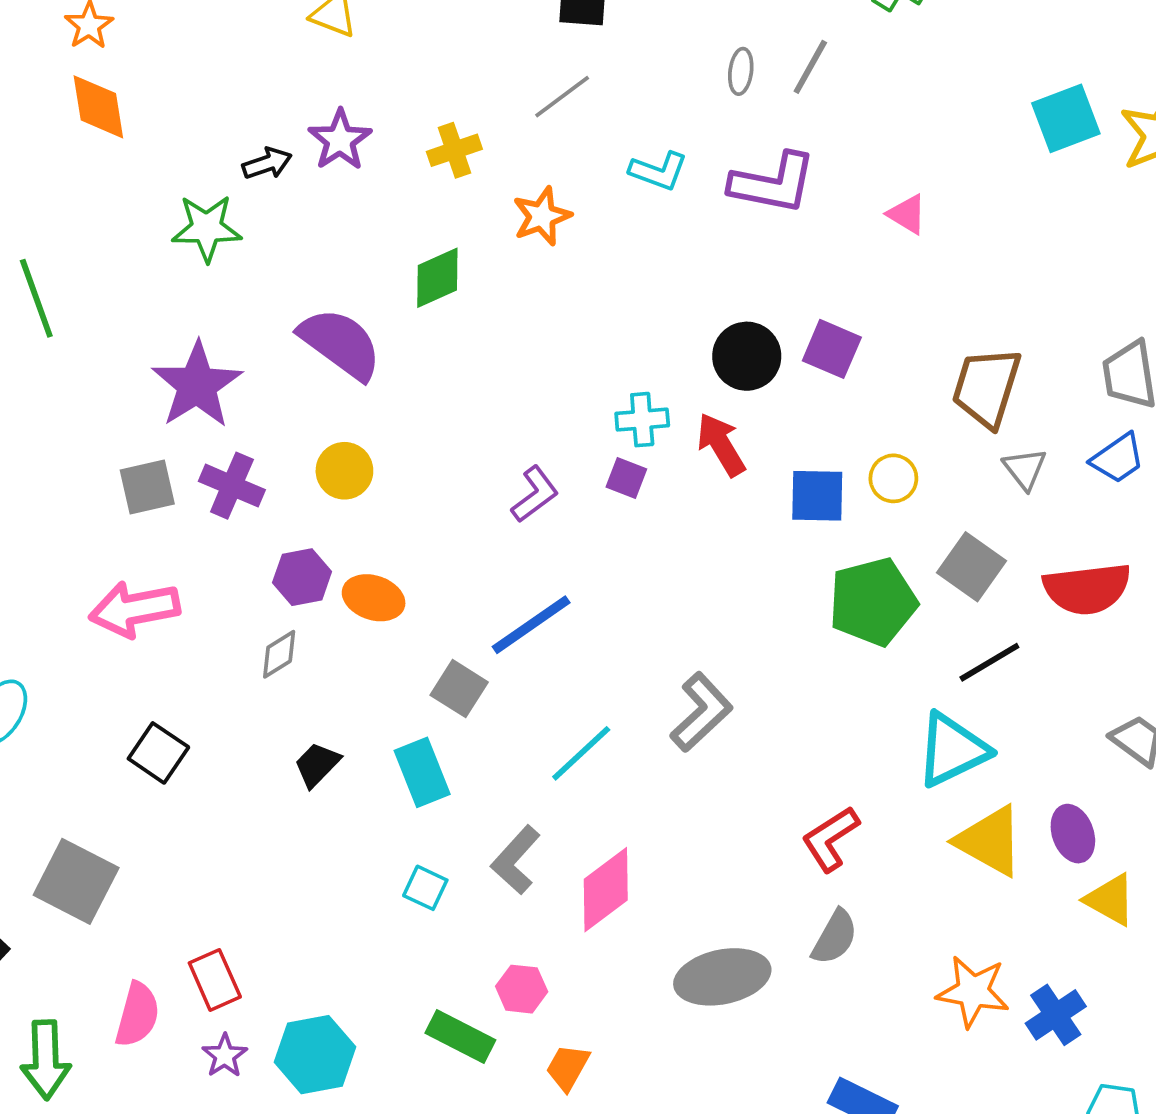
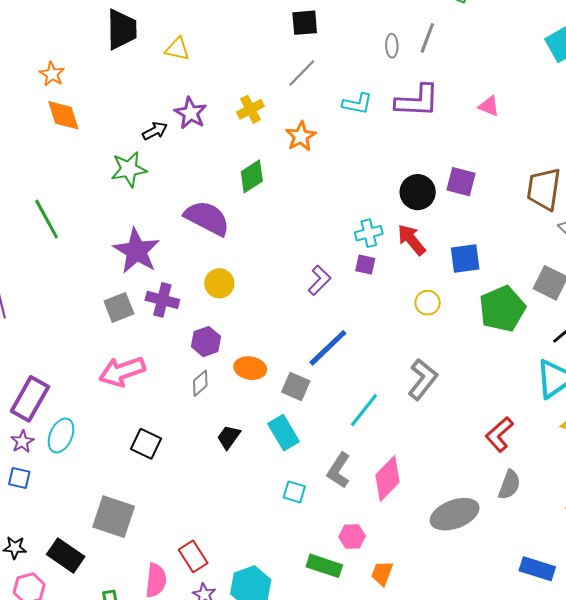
yellow circle: (893, 478) -> (428, 303), moved
orange ellipse: (374, 598) -> (250, 368), moved

